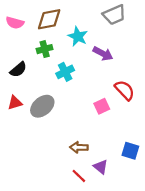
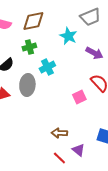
cyan star: (78, 36) -> (68, 36), moved
purple arrow: (103, 54) -> (94, 53), moved
gray ellipse: (42, 106) -> (27, 85), moved, turned -45

